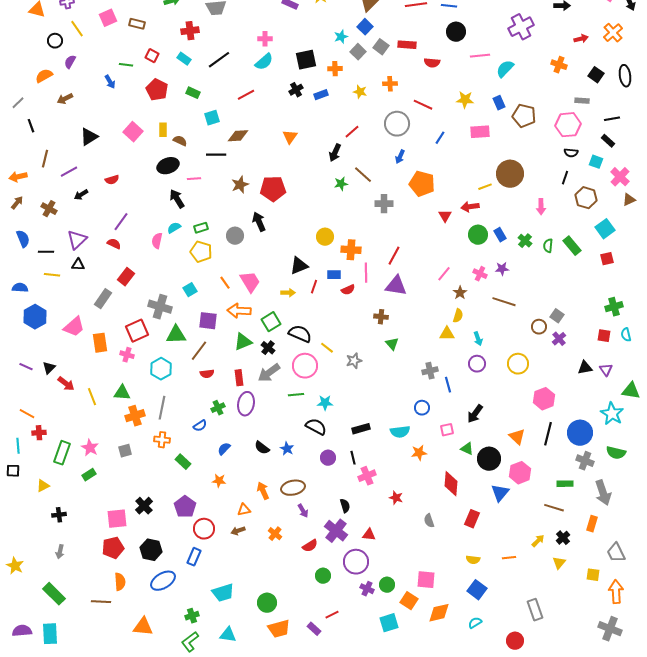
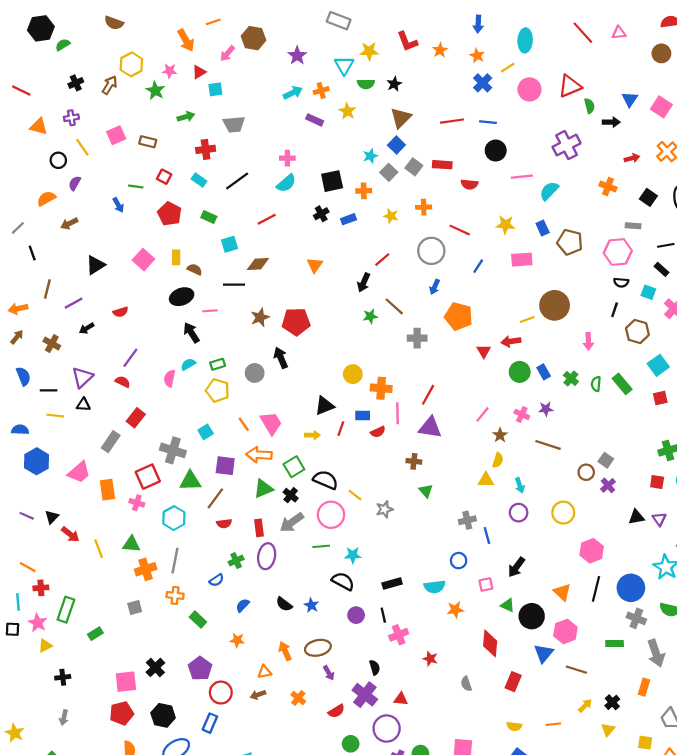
pink star: (90, 448) -> (38, 623), moved
brown line: (554, 508) -> (576, 670), moved

